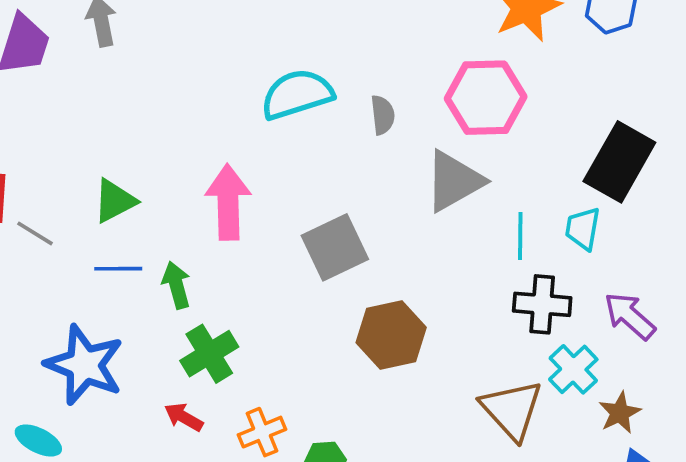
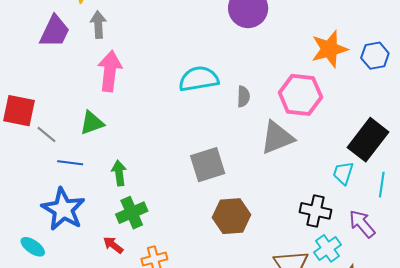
pink arrow: (228, 202) -> (110, 71), moved
cyan line: (520, 236) -> (382, 185), moved
blue line: (118, 269) -> (70, 163), moved

